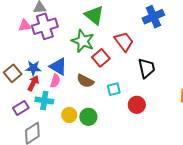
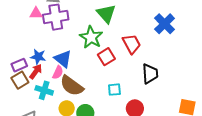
blue cross: (153, 17) -> (165, 24), turned -30
brown square: (13, 73) -> (20, 80), moved
brown semicircle: (85, 81) -> (72, 86), moved, size x1.4
purple rectangle: (21, 108) -> (19, 65), moved

